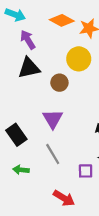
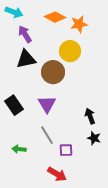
brown circle: (59, 83) -> (53, 72), size x1.5
black rectangle: (16, 135) -> (14, 105), moved
purple square: (86, 171) -> (66, 150), moved

